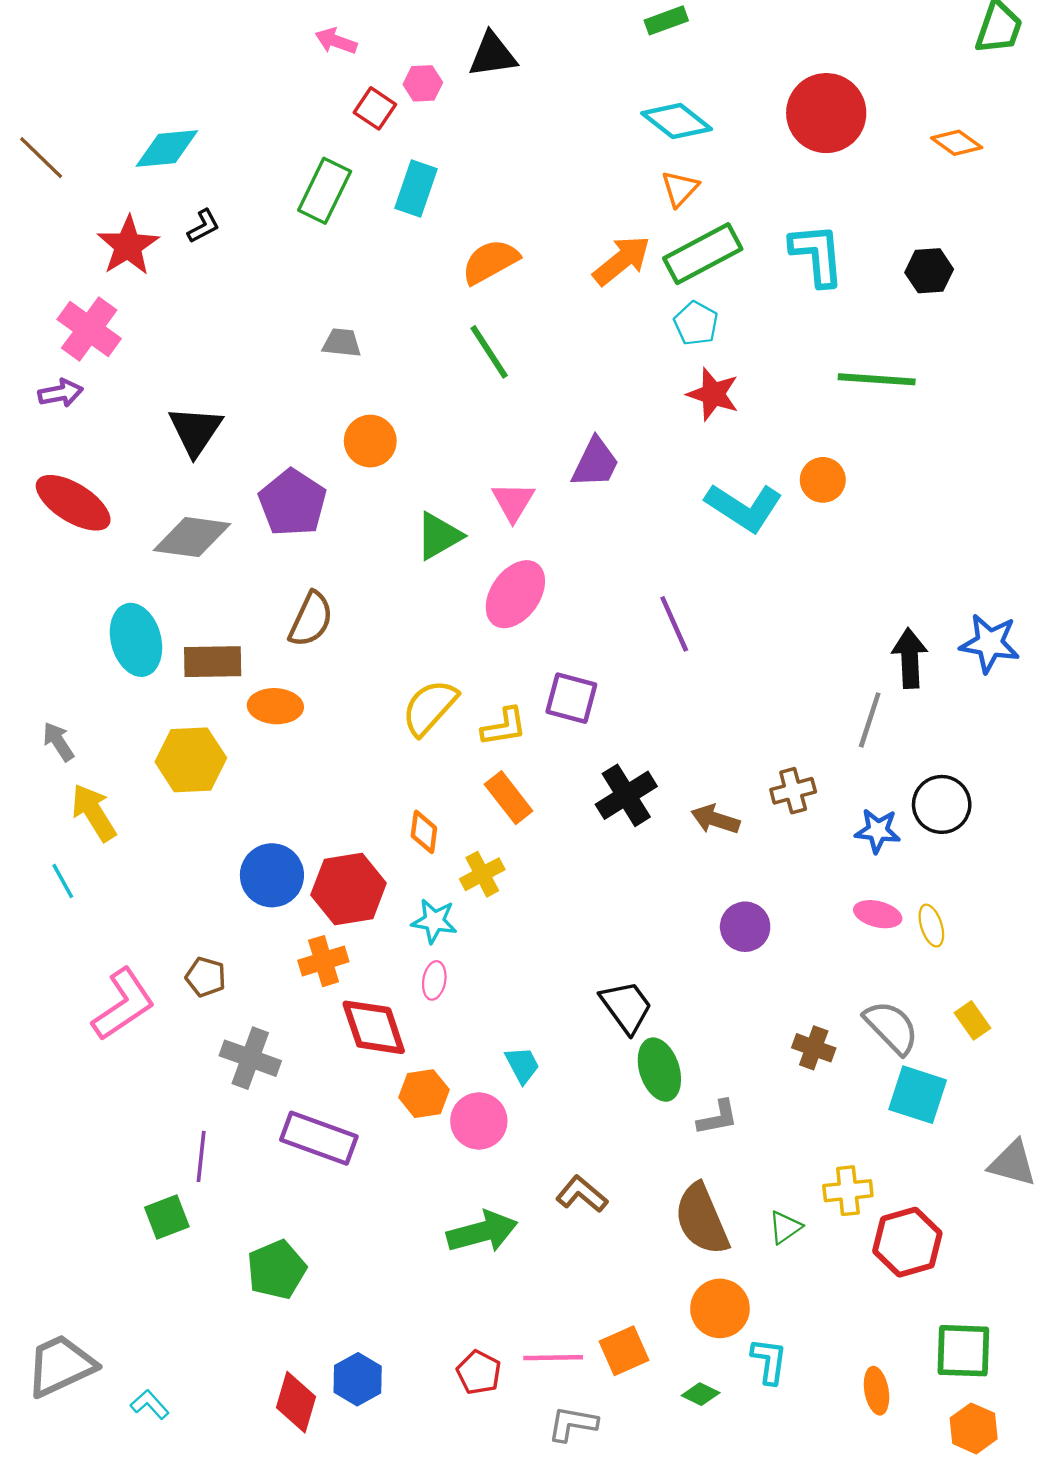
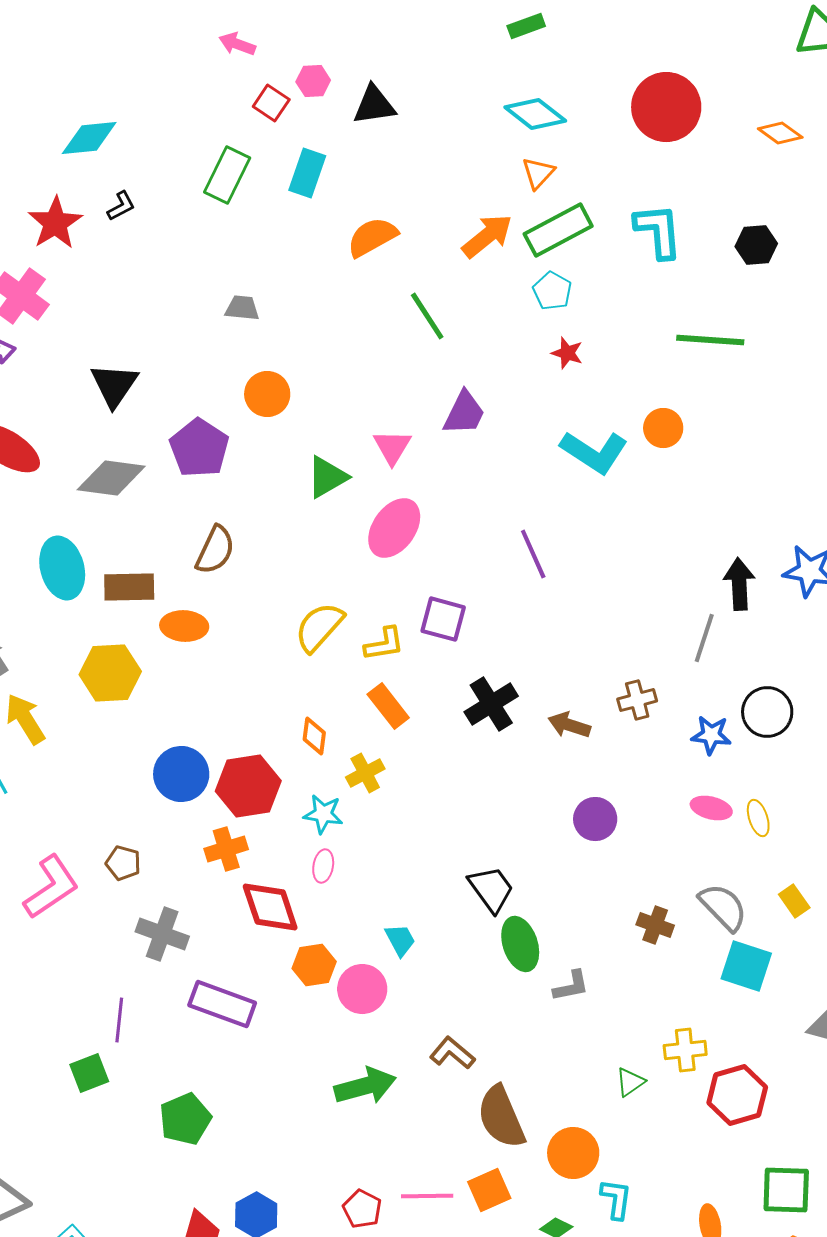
black triangle: (493, 55) -> (374, 105), moved
green line: (489, 352) -> (427, 316), moved
red star: (713, 394) -> (567, 353), size x0.7
brown semicircle: (702, 1219) -> (501, 1117), moved

